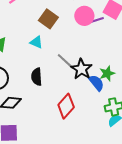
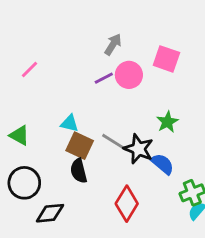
brown square: (48, 19) -> (80, 146), moved
purple line: (97, 20) -> (104, 78), moved
green star: (107, 73) -> (167, 122), moved

